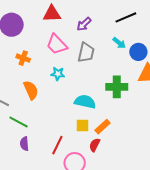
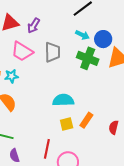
purple arrow: (84, 24) -> (34, 26), moved
cyan star: (58, 74) -> (11, 76), moved
green cross: (117, 87) -> (88, 58), moved, turned 35
red semicircle: (95, 145) -> (114, 127), moved

